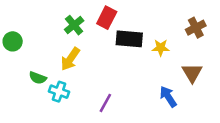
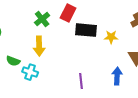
yellow arrow: (70, 59) -> (39, 46), turned -36
blue arrow: (168, 97) -> (117, 76), turned 36
purple line: (105, 103) -> (81, 81), moved, turned -35

